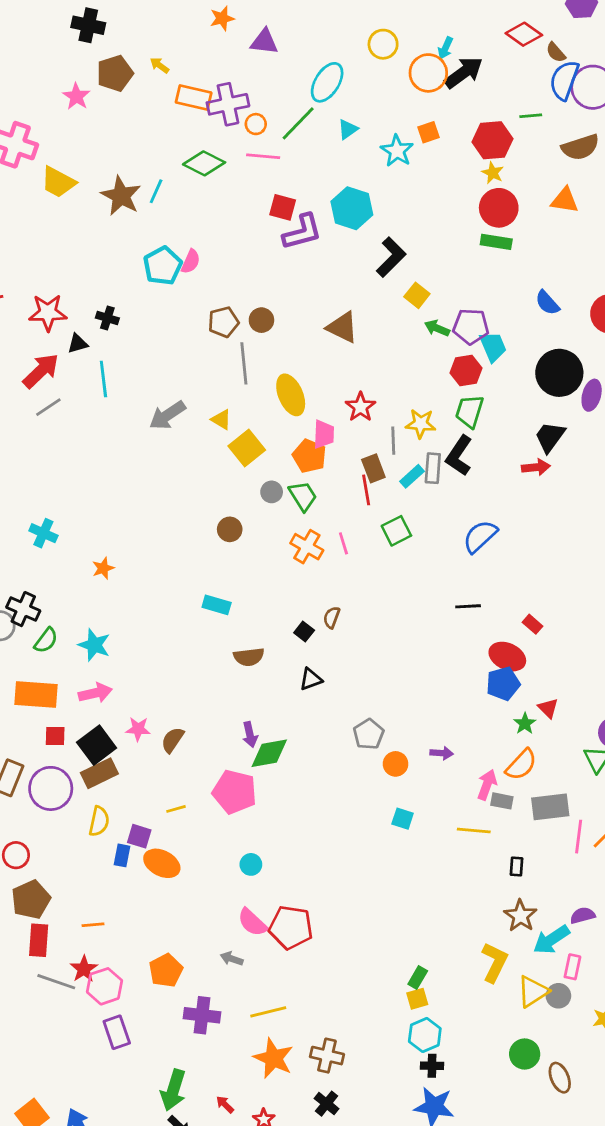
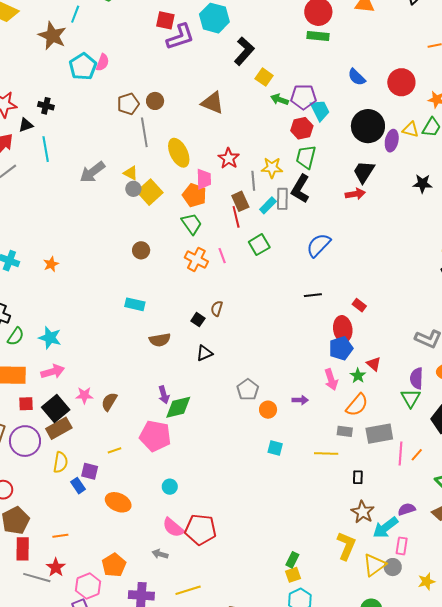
brown star: (121, 196) -> (52, 36), moved
gray circle: (272, 492) -> (133, 189), moved
orange star: (103, 568) -> (51, 264), moved
red ellipse: (507, 657) -> (343, 329), turned 60
pink arrow: (487, 785) -> (331, 380), moved, turned 145
blue rectangle: (122, 855) -> (78, 486), turned -42
orange ellipse: (162, 863) -> (118, 502), moved
pink hexagon: (105, 986) -> (88, 586), moved

